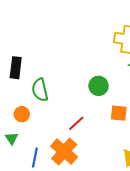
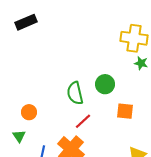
black rectangle: (16, 68) -> (26, 22), moved, turned 60
green semicircle: (40, 90) -> (75, 93), moved

